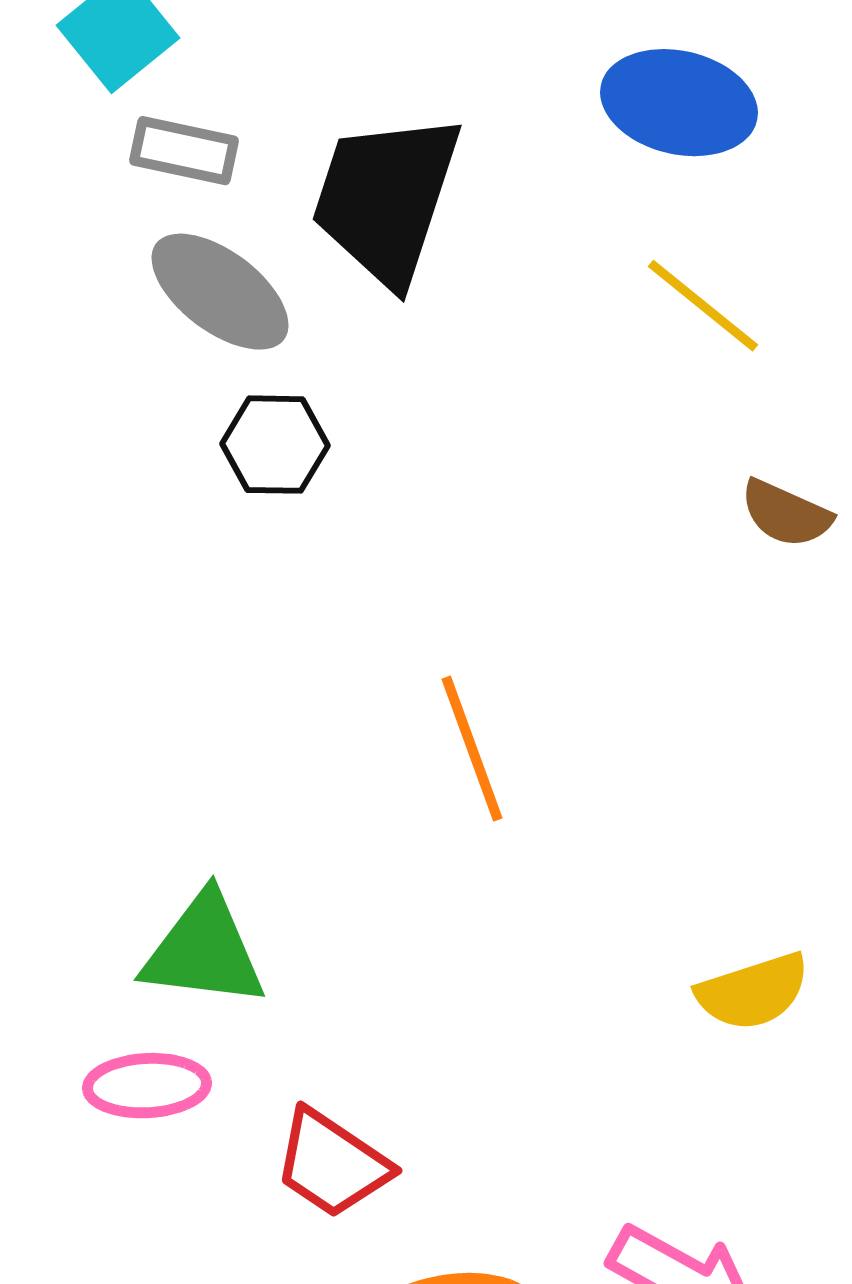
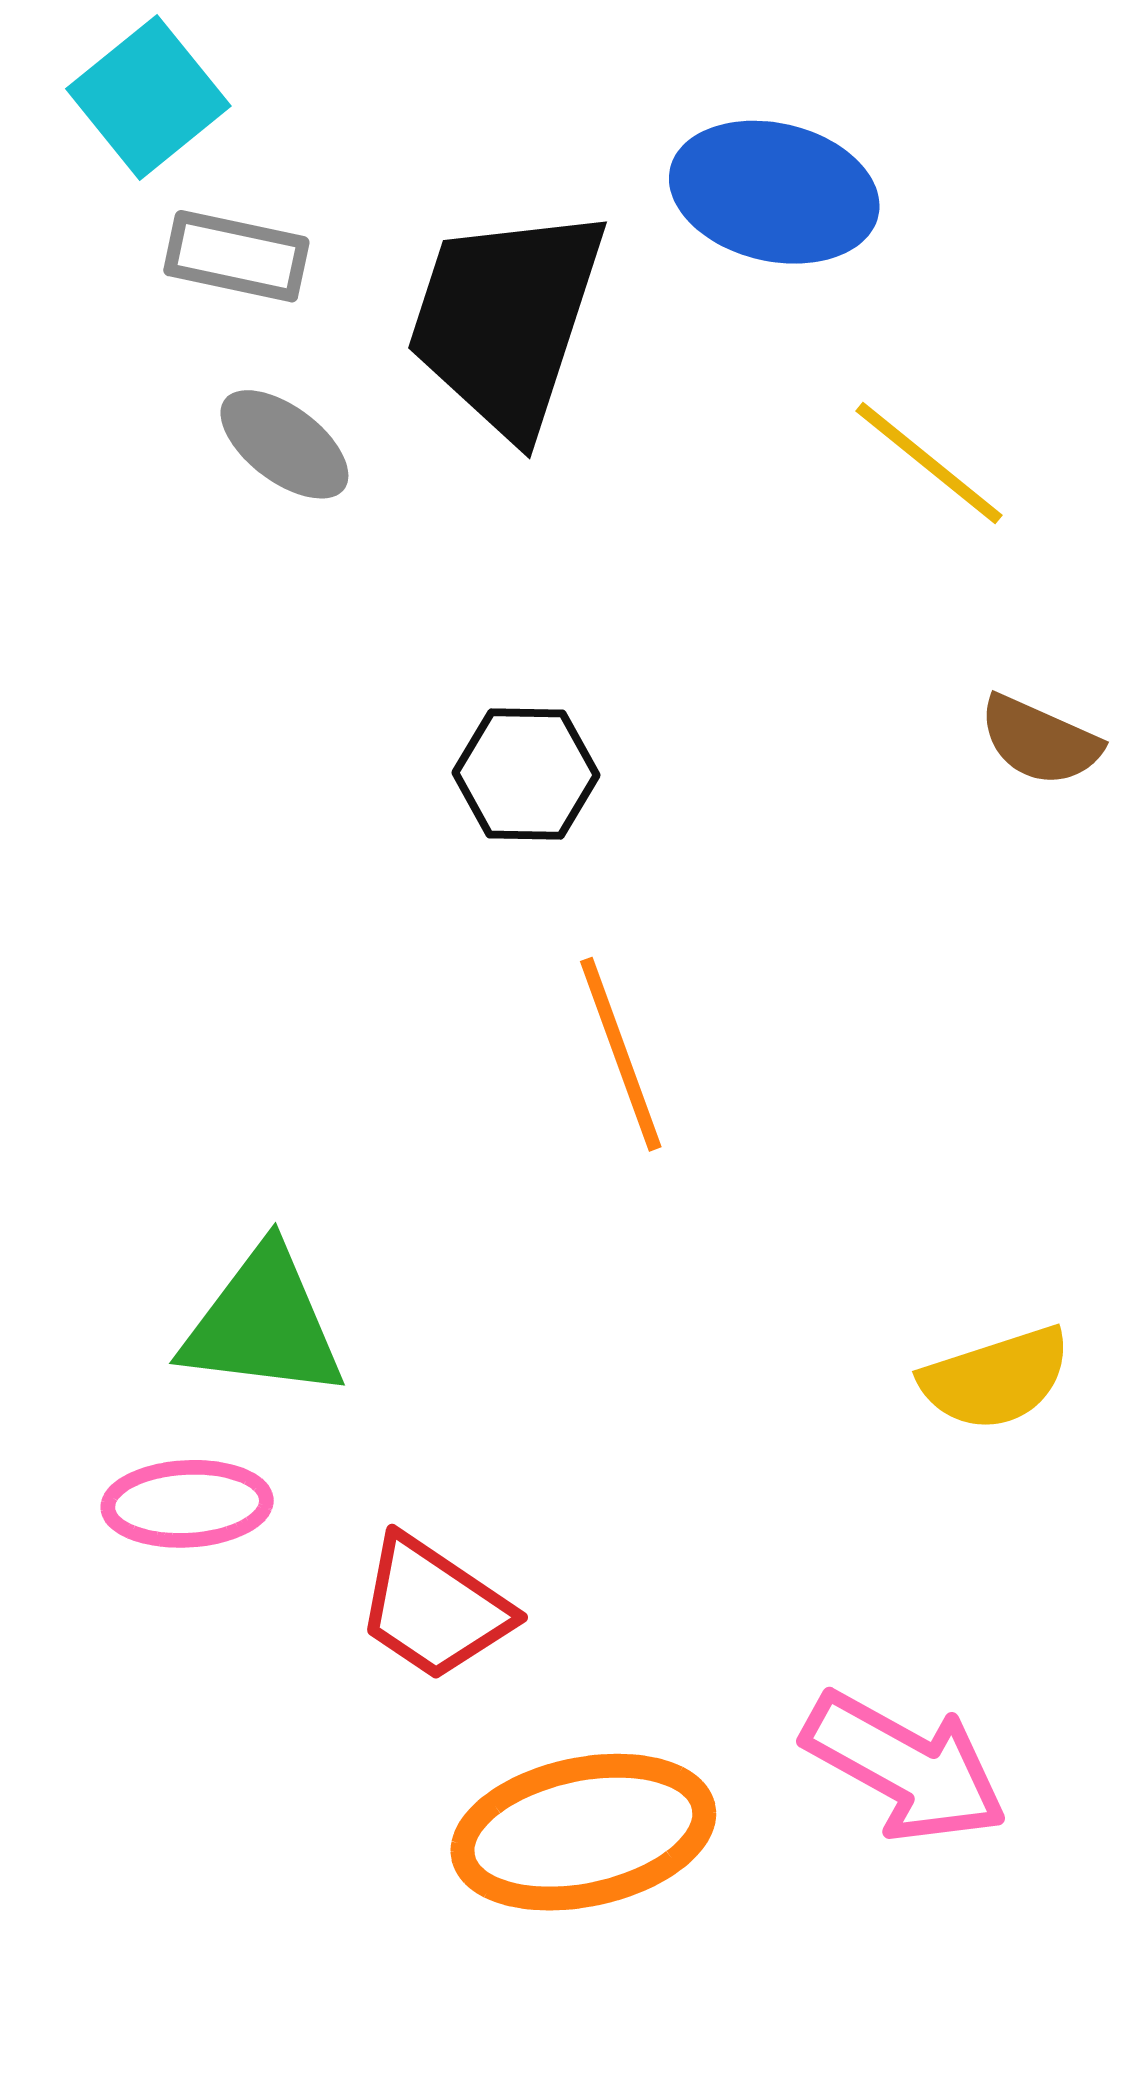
blue ellipse: (679, 103) -> (774, 192), moved
gray ellipse: (220, 292) -> (284, 444), size x0.7
black hexagon: (275, 445) -> (526, 774), moved

